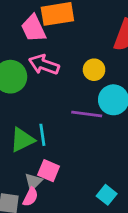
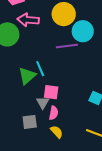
yellow circle: (94, 70) -> (64, 14), size x1.5
pink semicircle: (30, 197) -> (54, 113), moved

